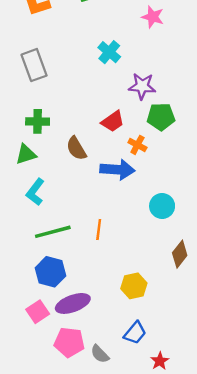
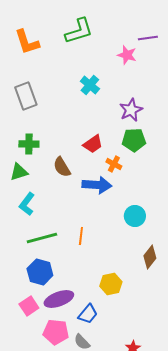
purple star: (142, 86) -> (131, 110), moved, turned -30
blue trapezoid: (135, 333) -> (88, 314), moved

